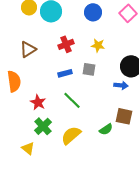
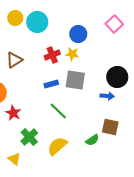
blue circle: (93, 12) -> (78, 34), moved
yellow star: (98, 45) -> (72, 54), moved
gray square: (89, 69) -> (75, 80), size x1.5
red star: (38, 102) -> (13, 113), moved

